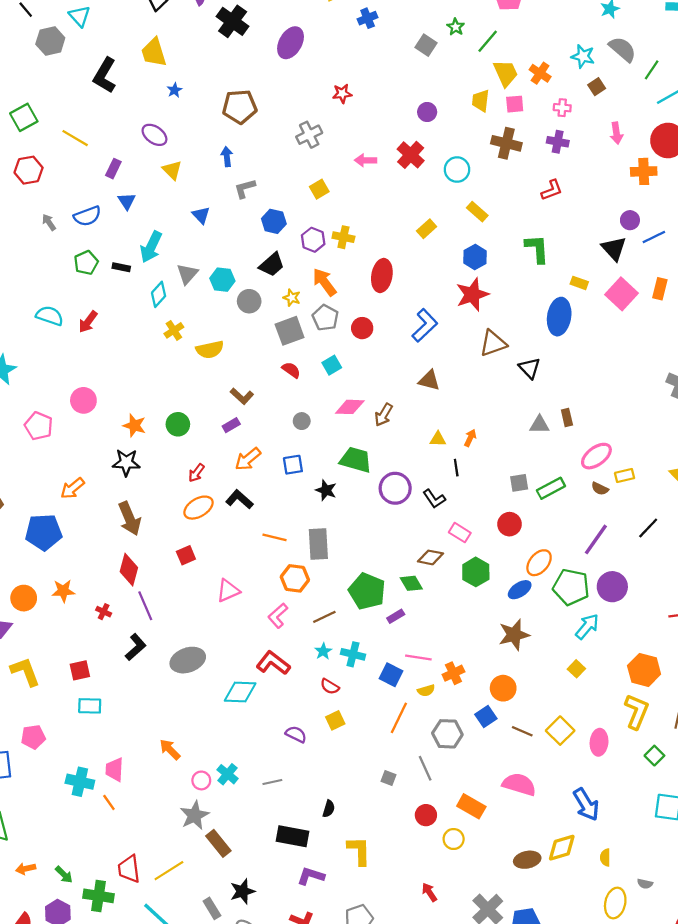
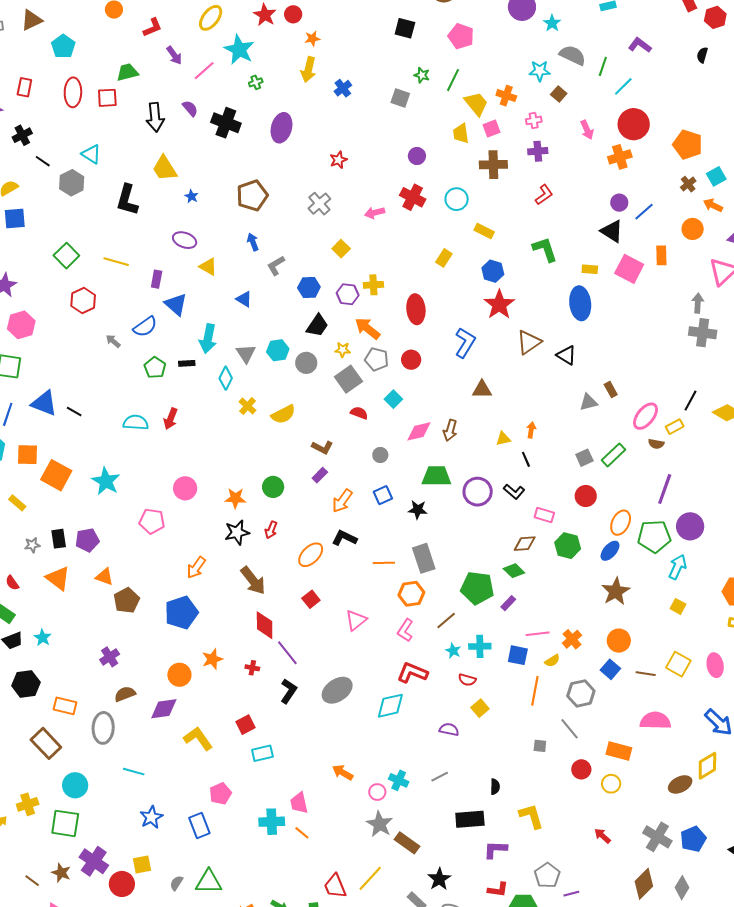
blue triangle: (127, 201) -> (176, 304), size x1.4
red arrow: (196, 473) -> (271, 530), moved
black line: (648, 528) -> (691, 401), moved

